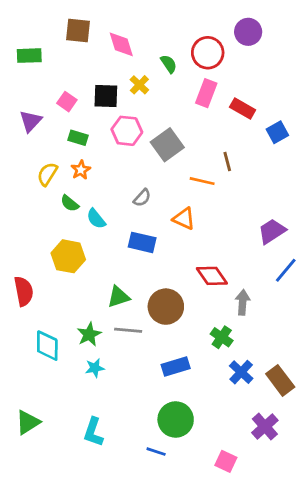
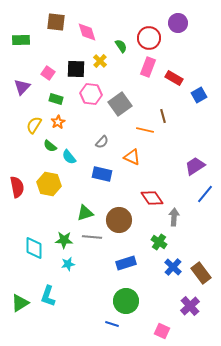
red semicircle: (24, 291) -> (17, 187), moved
green star: (89, 334) -> (64, 240), turned 30
cyan L-shape: (93, 432) -> (48, 296), moved

